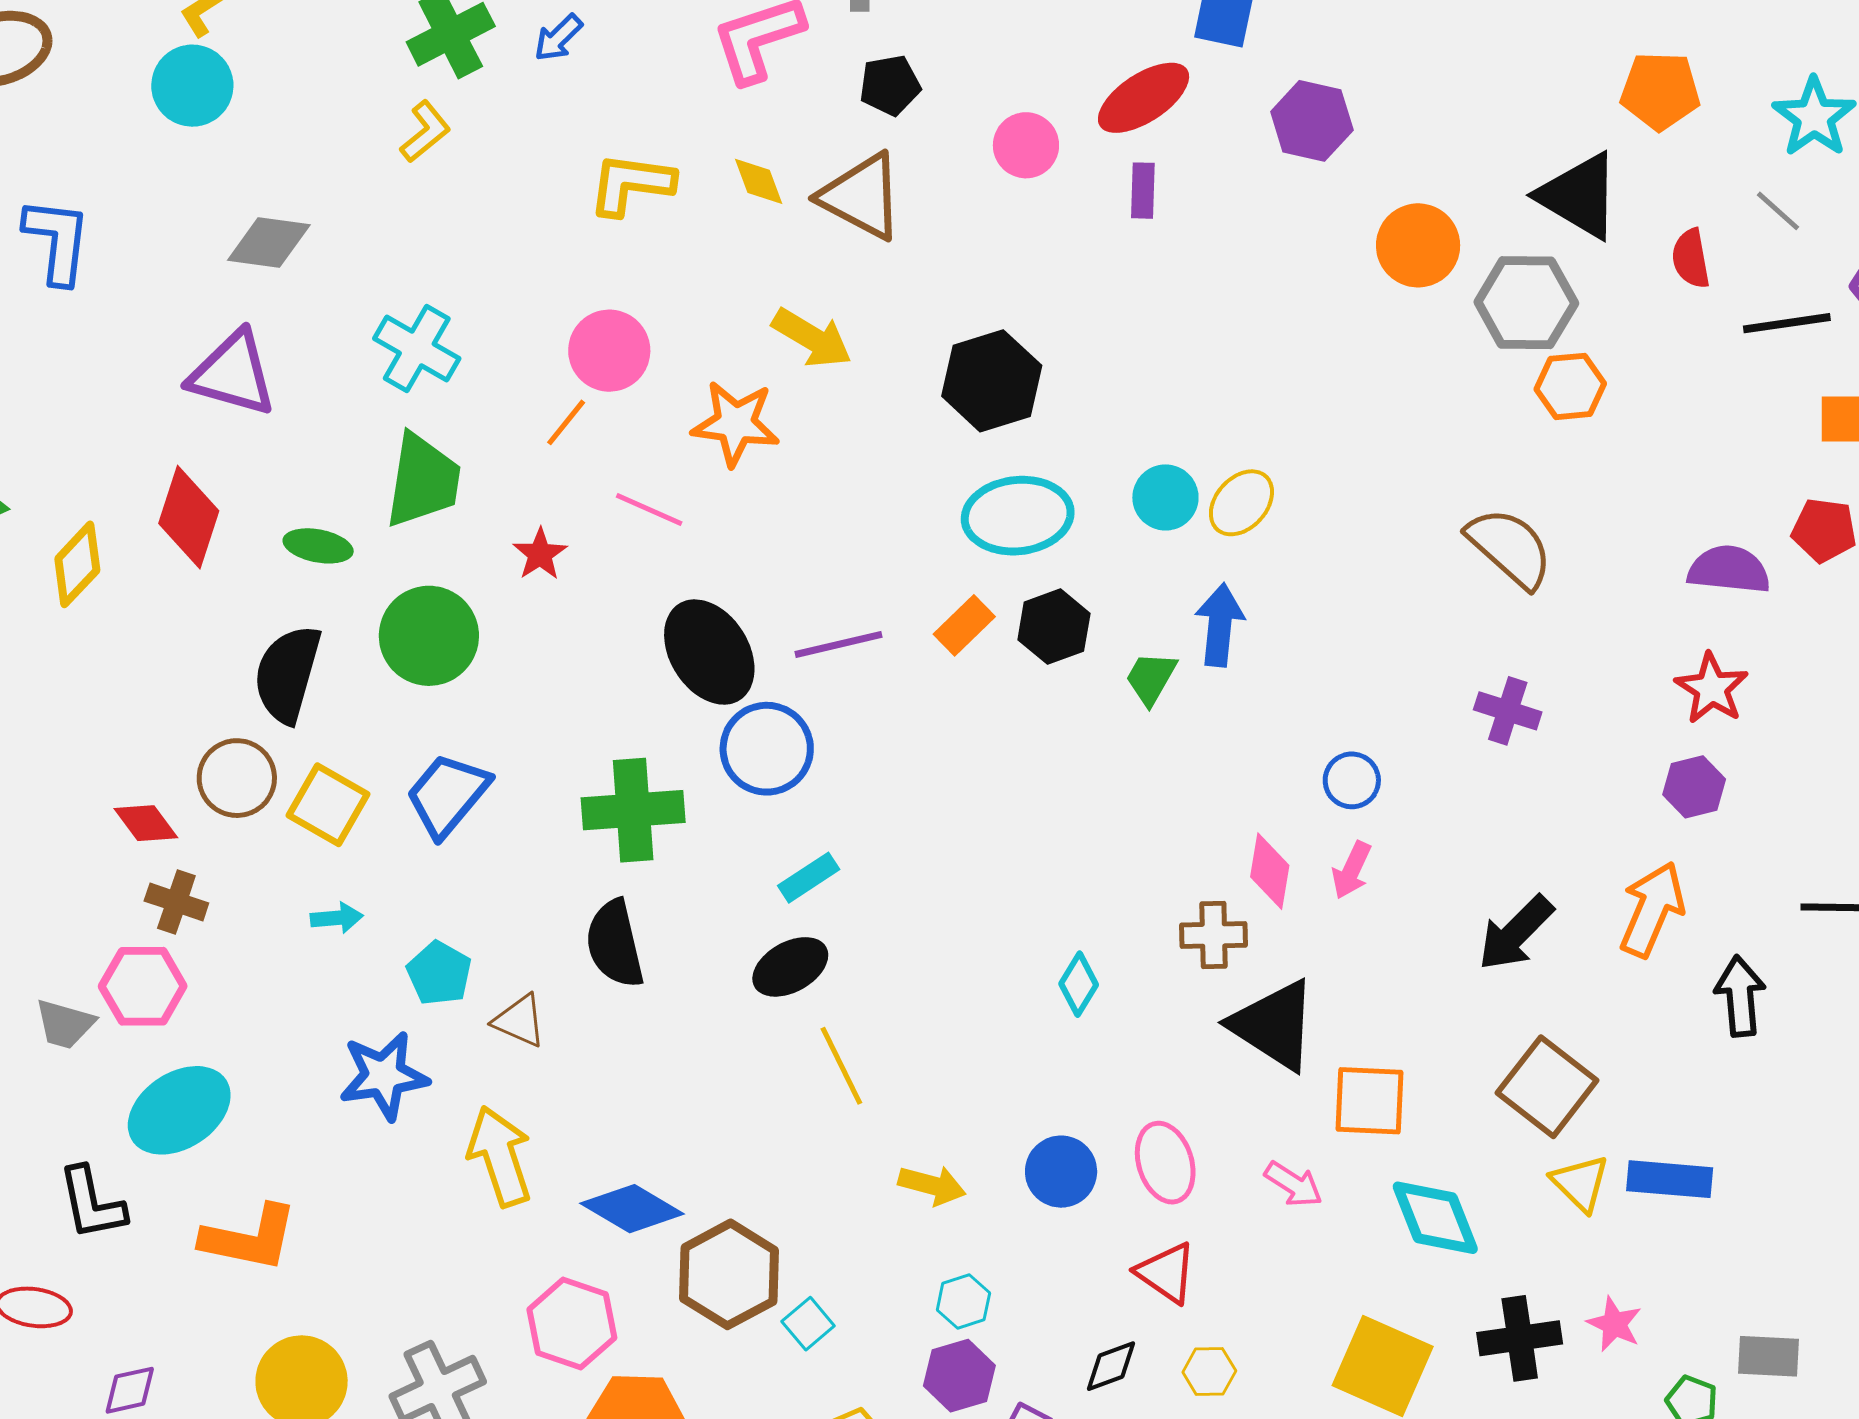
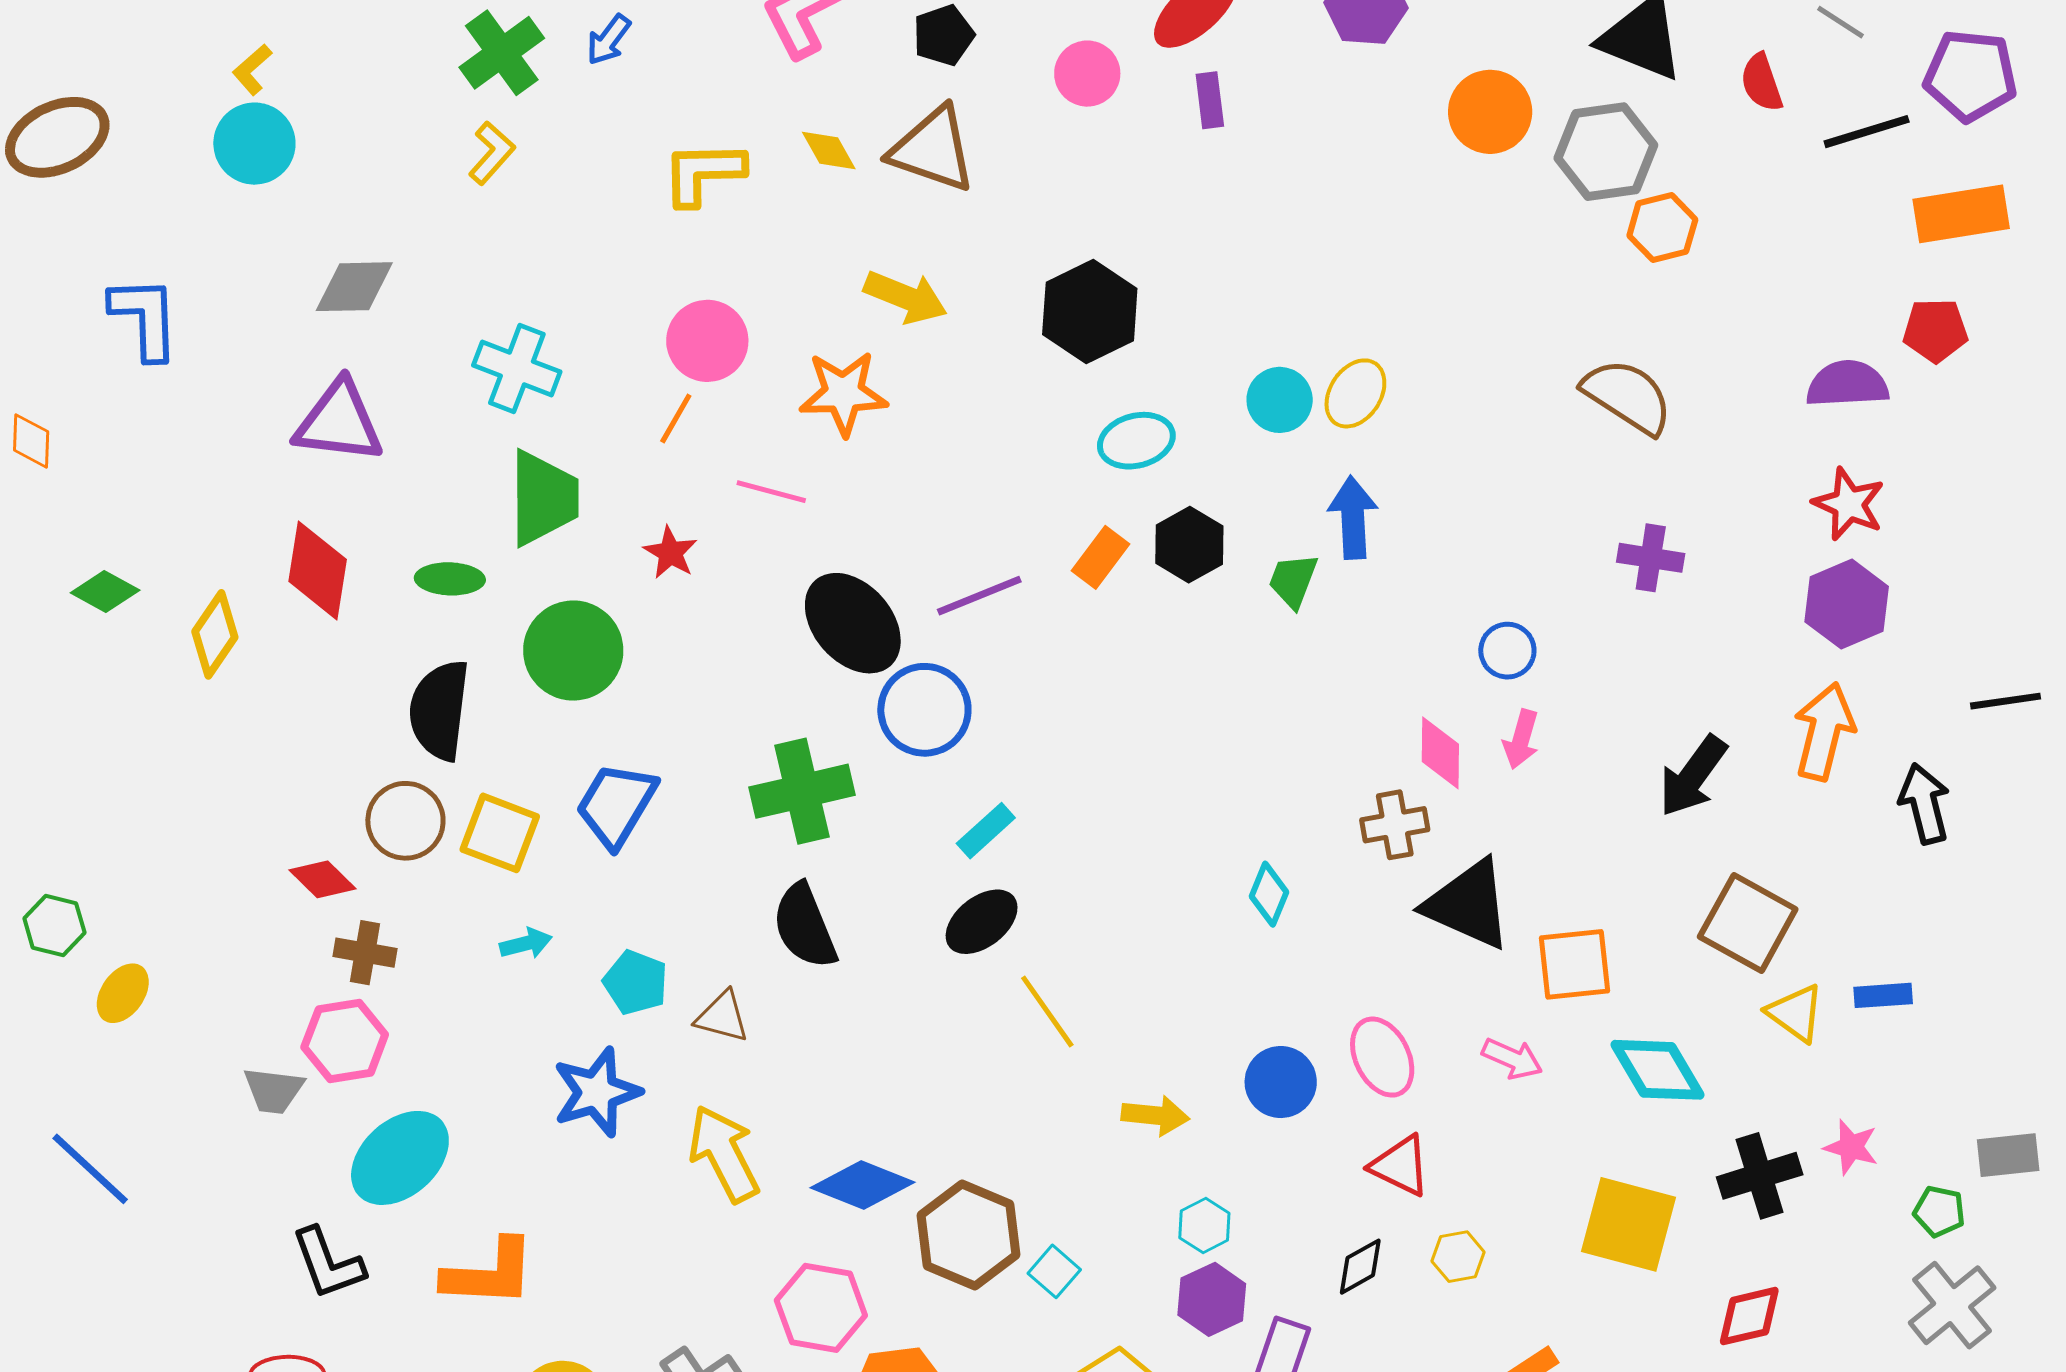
cyan ellipse: (1018, 516) -> (1136, 441), size x0.7
purple hexagon: (1694, 787) -> (1847, 604), size x1.4
blue rectangle: (1670, 1179) -> (1883, 995), size x0.7

